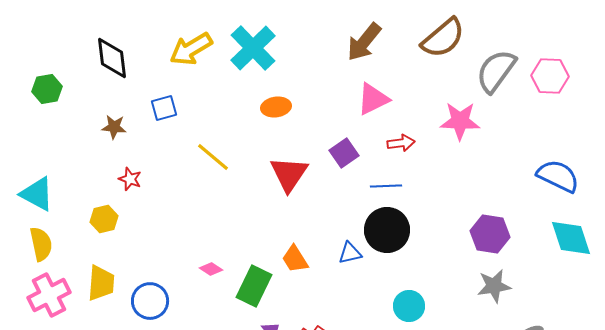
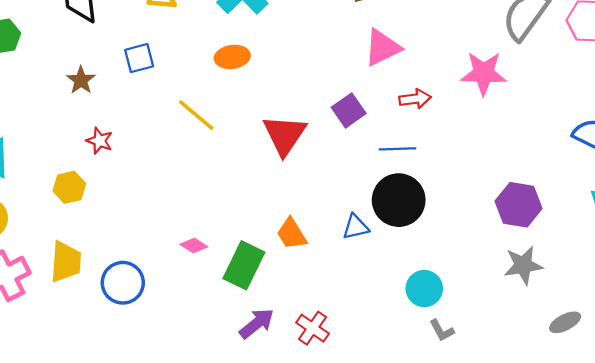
orange ellipse: (276, 107) -> (232, 57), moved
brown star: (114, 127) -> (81, 80), turned 30

